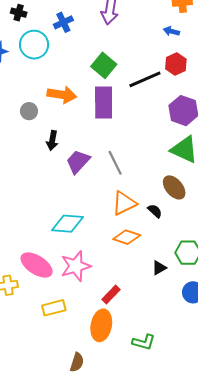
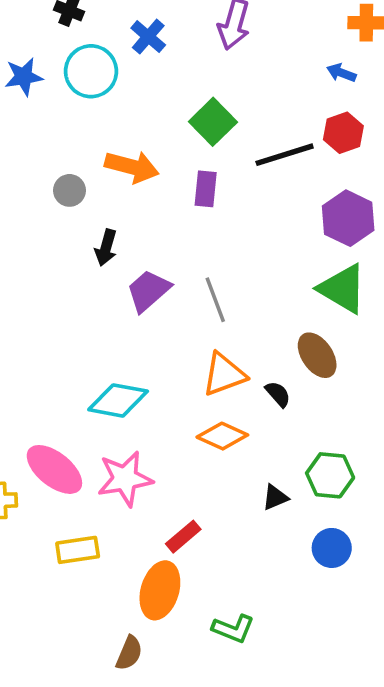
blue cross: (63, 22) -> (148, 37), turned -30
purple rectangle: (104, 103) -> (206, 189), size x0.6
brown semicircle: (77, 362) -> (129, 653), moved

